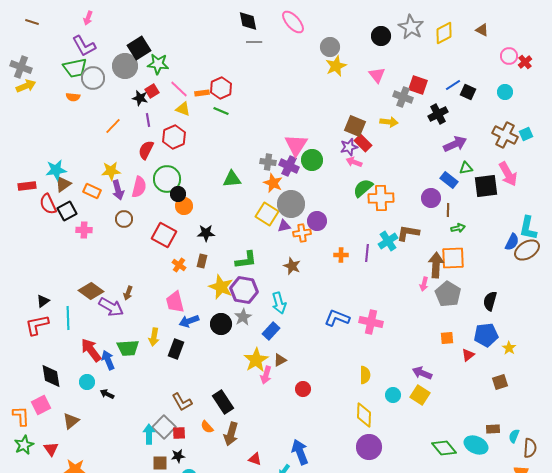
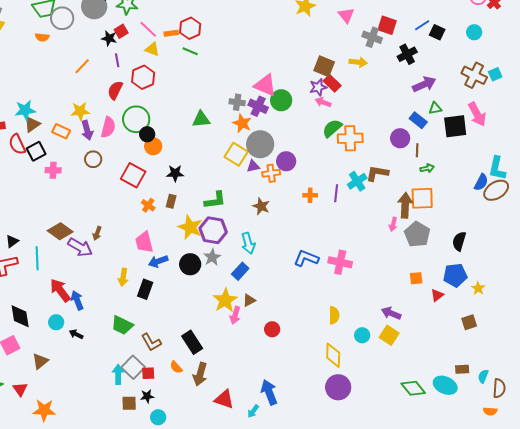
pink triangle: (296, 145) -> (265, 85), turned -40
green trapezoid: (128, 348) -> (122, 325), moved, turned 30
red triangle: (255, 459) -> (224, 399), size x1.5

